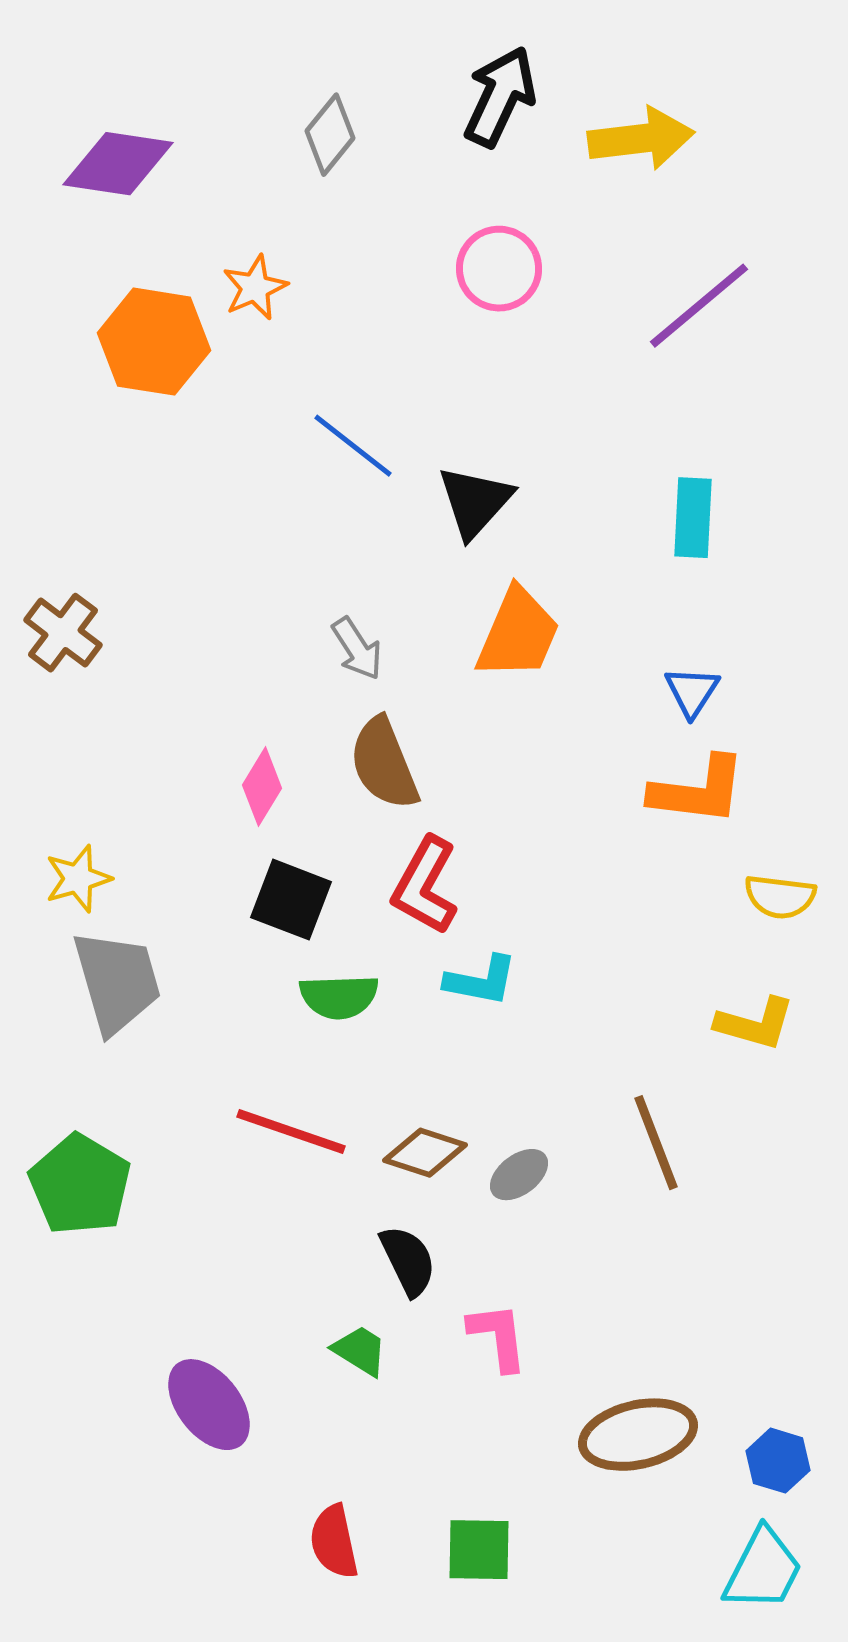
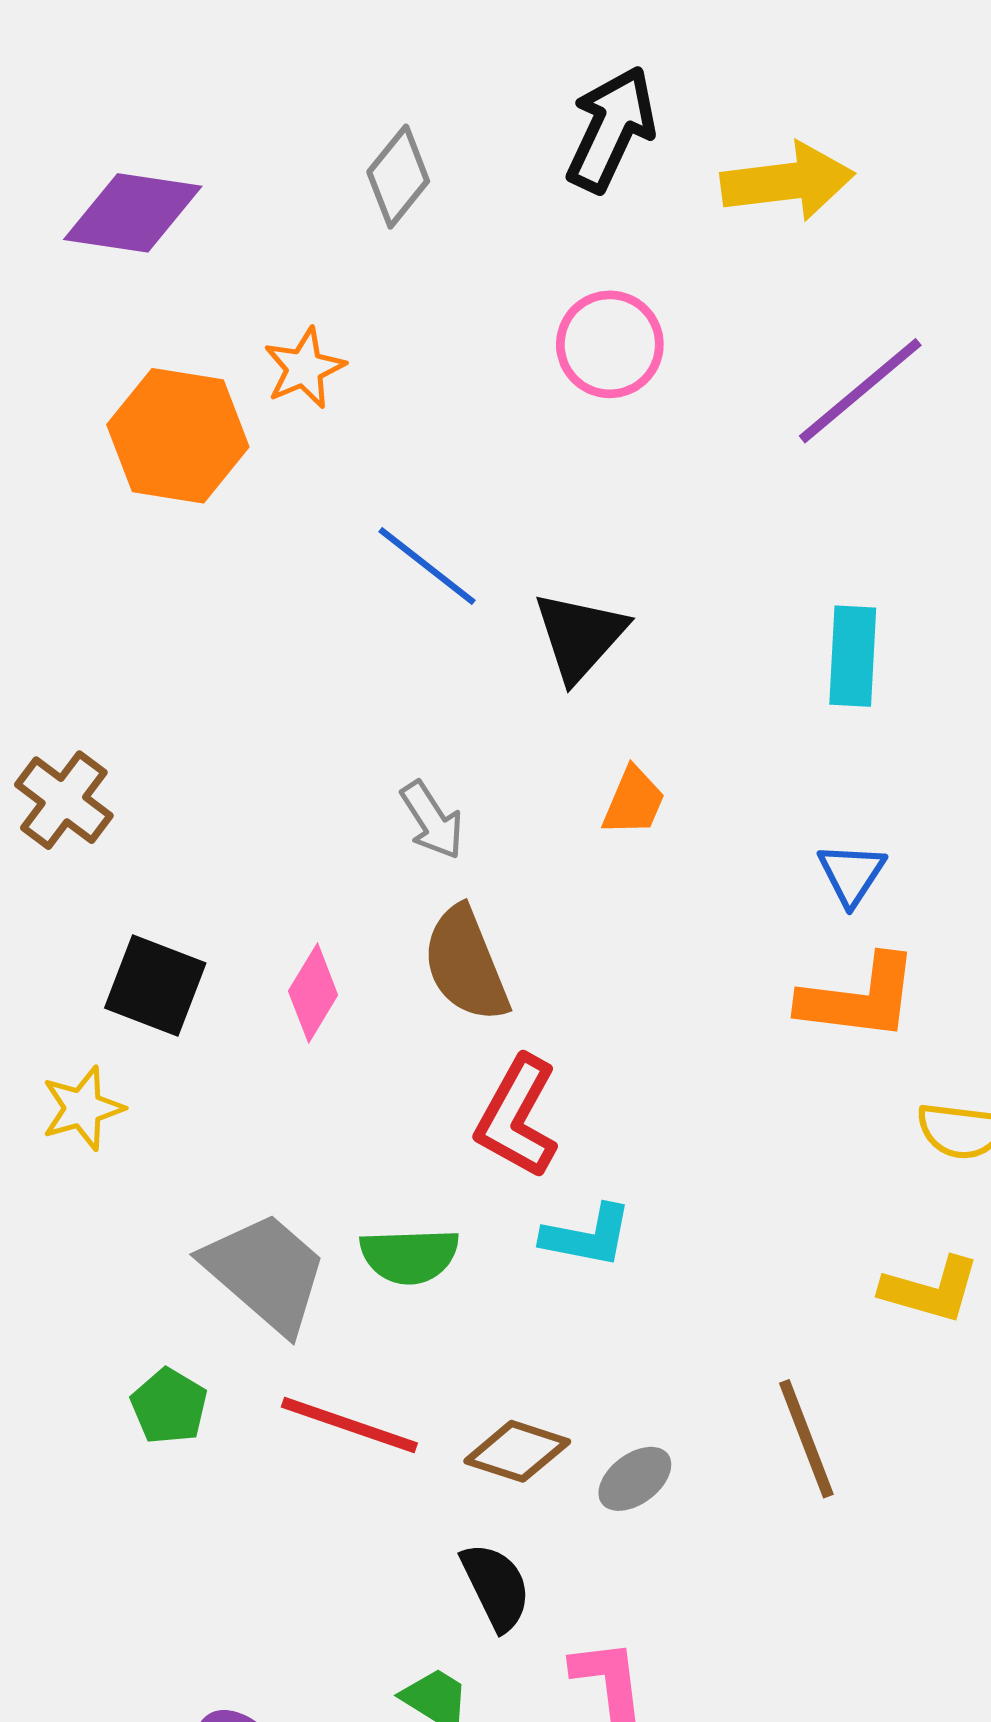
orange trapezoid: (518, 634) -> (634, 801), size x0.6
black square: (291, 900) -> (155, 985), moved
gray trapezoid: (117, 982) -> (265, 1272), moved, turned -33
green pentagon: (80, 1185) -> (169, 1406), moved, size x0.6

